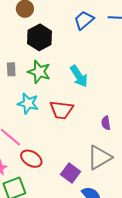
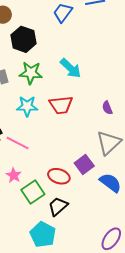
red ellipse: (31, 159) -> (59, 176), moved
purple square: (71, 173) -> (84, 164), turned 30

